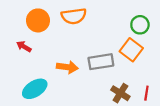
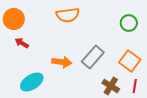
orange circle: (38, 20) -> (14, 19), moved
orange square: (131, 50) -> (130, 61), moved
gray rectangle: (101, 62) -> (93, 57), turned -40

